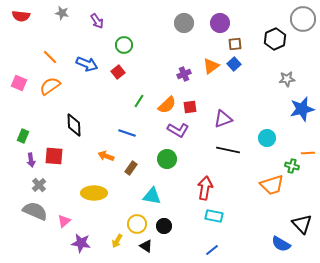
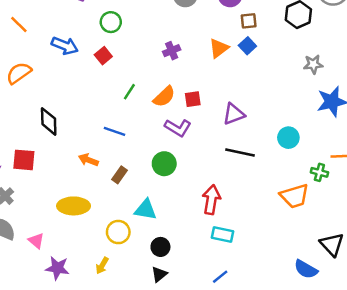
orange line: (50, 57) -> (19, 25), moved
purple cross: (184, 74) -> (172, 51), moved
pink triangle: (64, 221) -> (36, 241), turned -40
yellow circle: (137, 224) -> (118, 232), moved
black triangle: (146, 246) -> (159, 274), moved, turned 48

